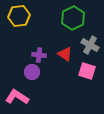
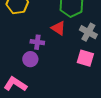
red triangle: (65, 54) -> (58, 28), moved

